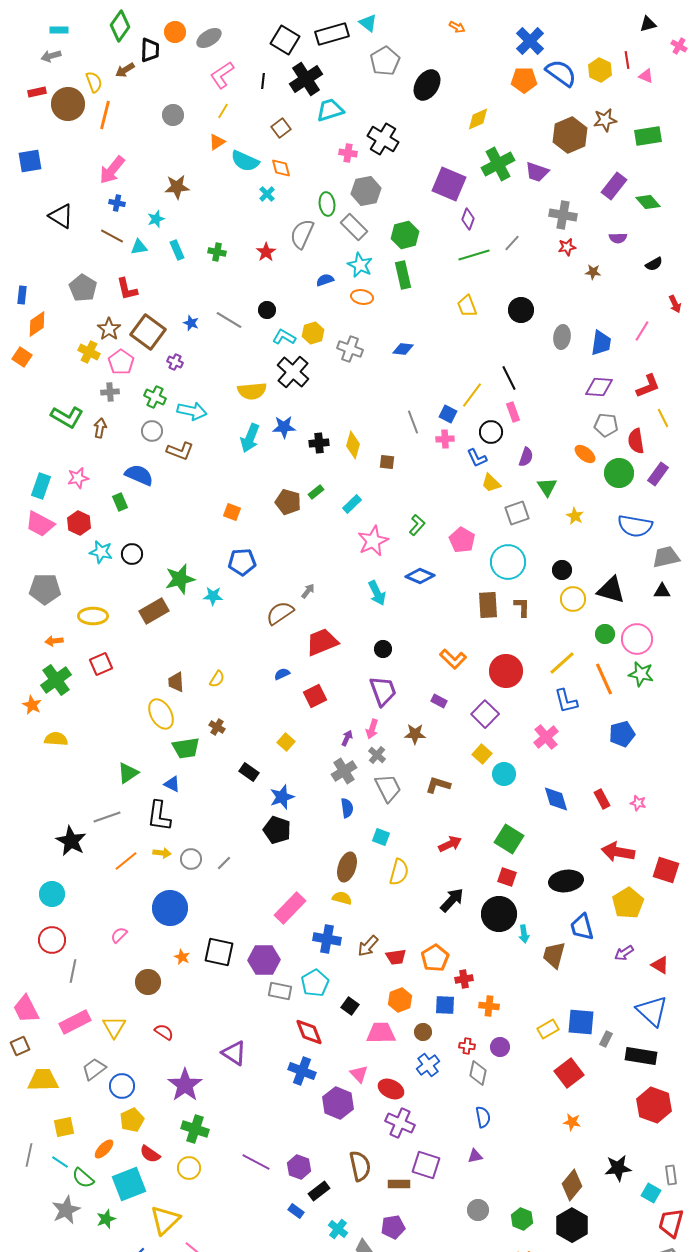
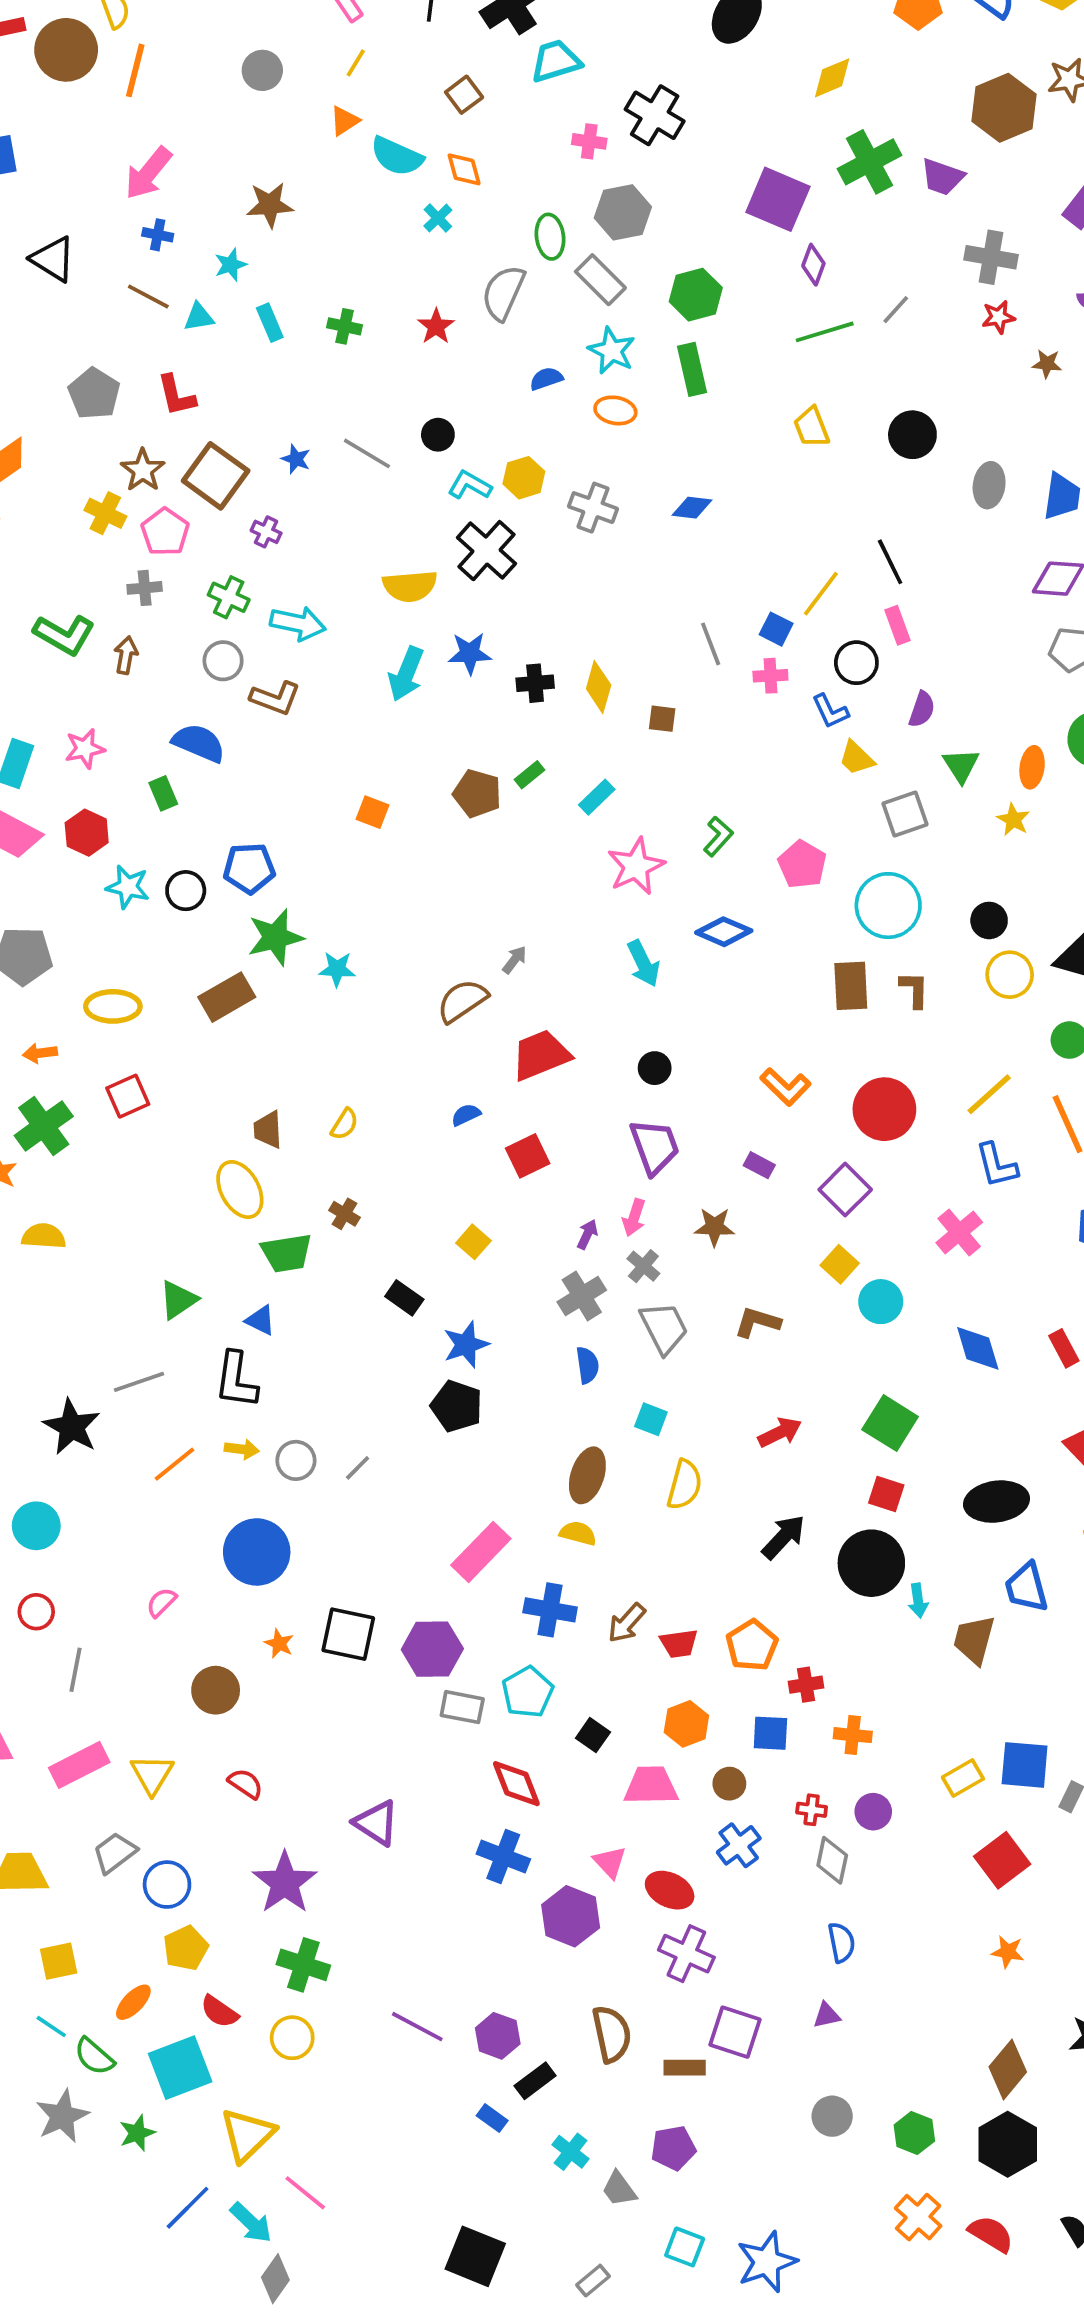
orange ellipse: (585, 454) -> (1032, 767), moved, turned 60
blue pentagon: (242, 562) -> (249, 868), moved
red circle: (52, 940) -> (36, 1612), size x0.7

